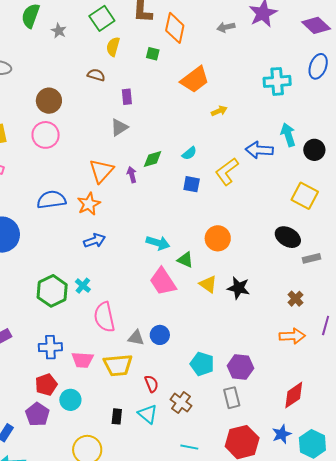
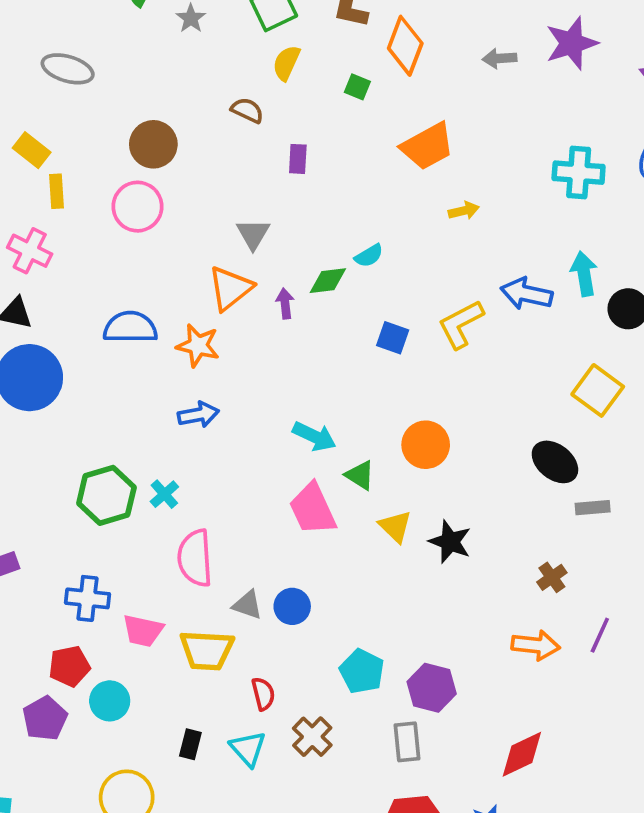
gray triangle: (119, 127) -> (253, 234), moved, turned -36
cyan semicircle: (189, 153) -> (369, 256), moved
orange star: (89, 204) -> (198, 345), turned 30

